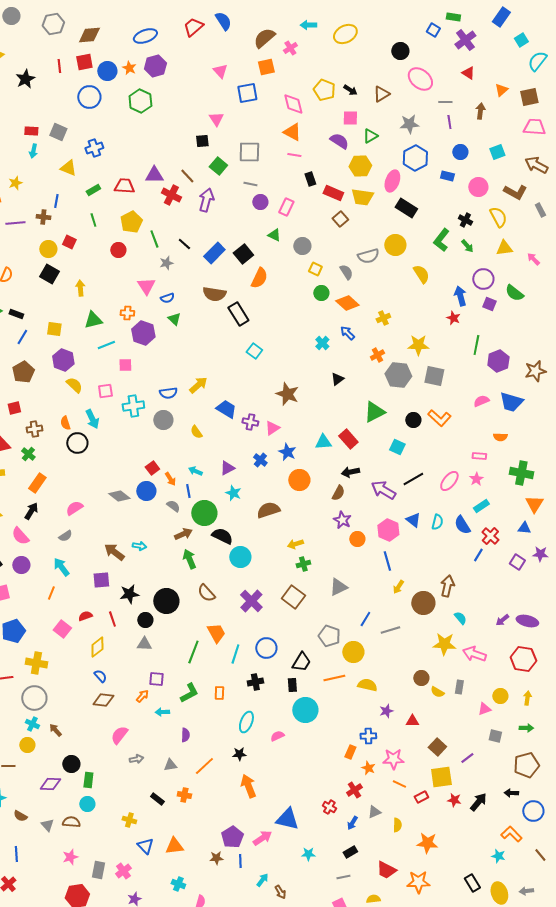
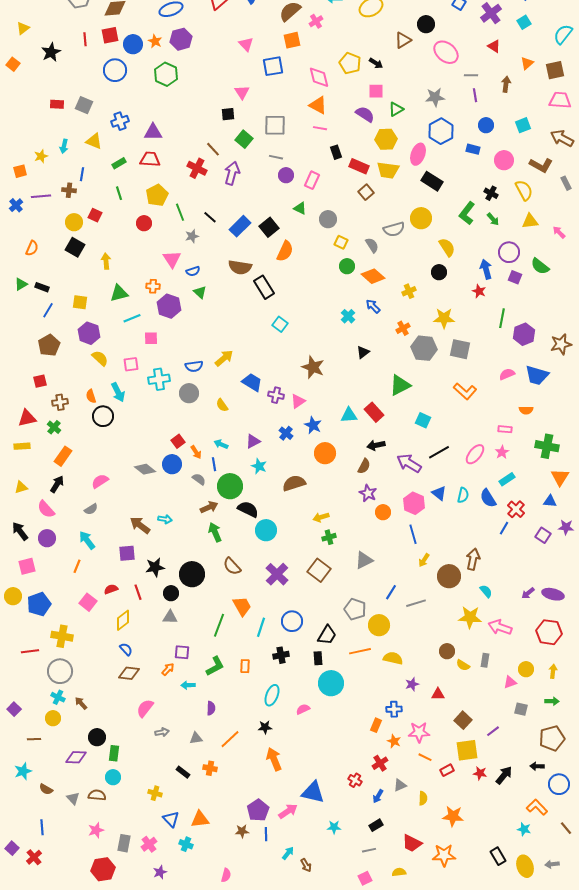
cyan square: (521, 40) -> (524, 22), moved
brown triangle: (381, 94) -> (403, 40), moved
cyan arrow: (33, 151) -> (64, 146), moved
purple triangle: (154, 175) -> (153, 132), moved
black circle: (413, 420) -> (439, 272), moved
cyan cross: (178, 884) -> (186, 844), moved

